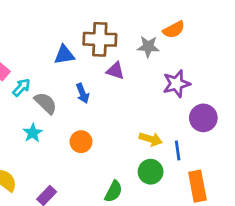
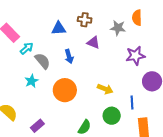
orange semicircle: (174, 30) -> (137, 18), turned 112
brown cross: (100, 39) -> (85, 20), size x0.6
yellow arrow: (151, 139) -> (105, 89), moved
orange circle: (81, 142) -> (65, 90), size x1.5

